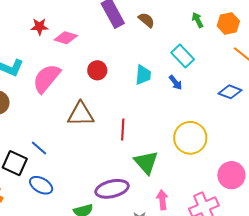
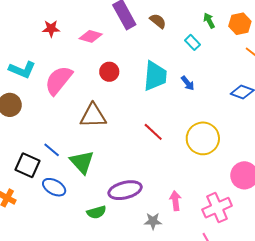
pink diamond: (66, 38) -> (91, 36), moved
cyan rectangle: (183, 56) -> (193, 42), moved, size x0.7
cyan trapezoid: (143, 75) -> (155, 76), size x1.5
red line: (123, 129) -> (153, 132), moved, turned -50
green triangle: (146, 162) -> (82, 162), moved

